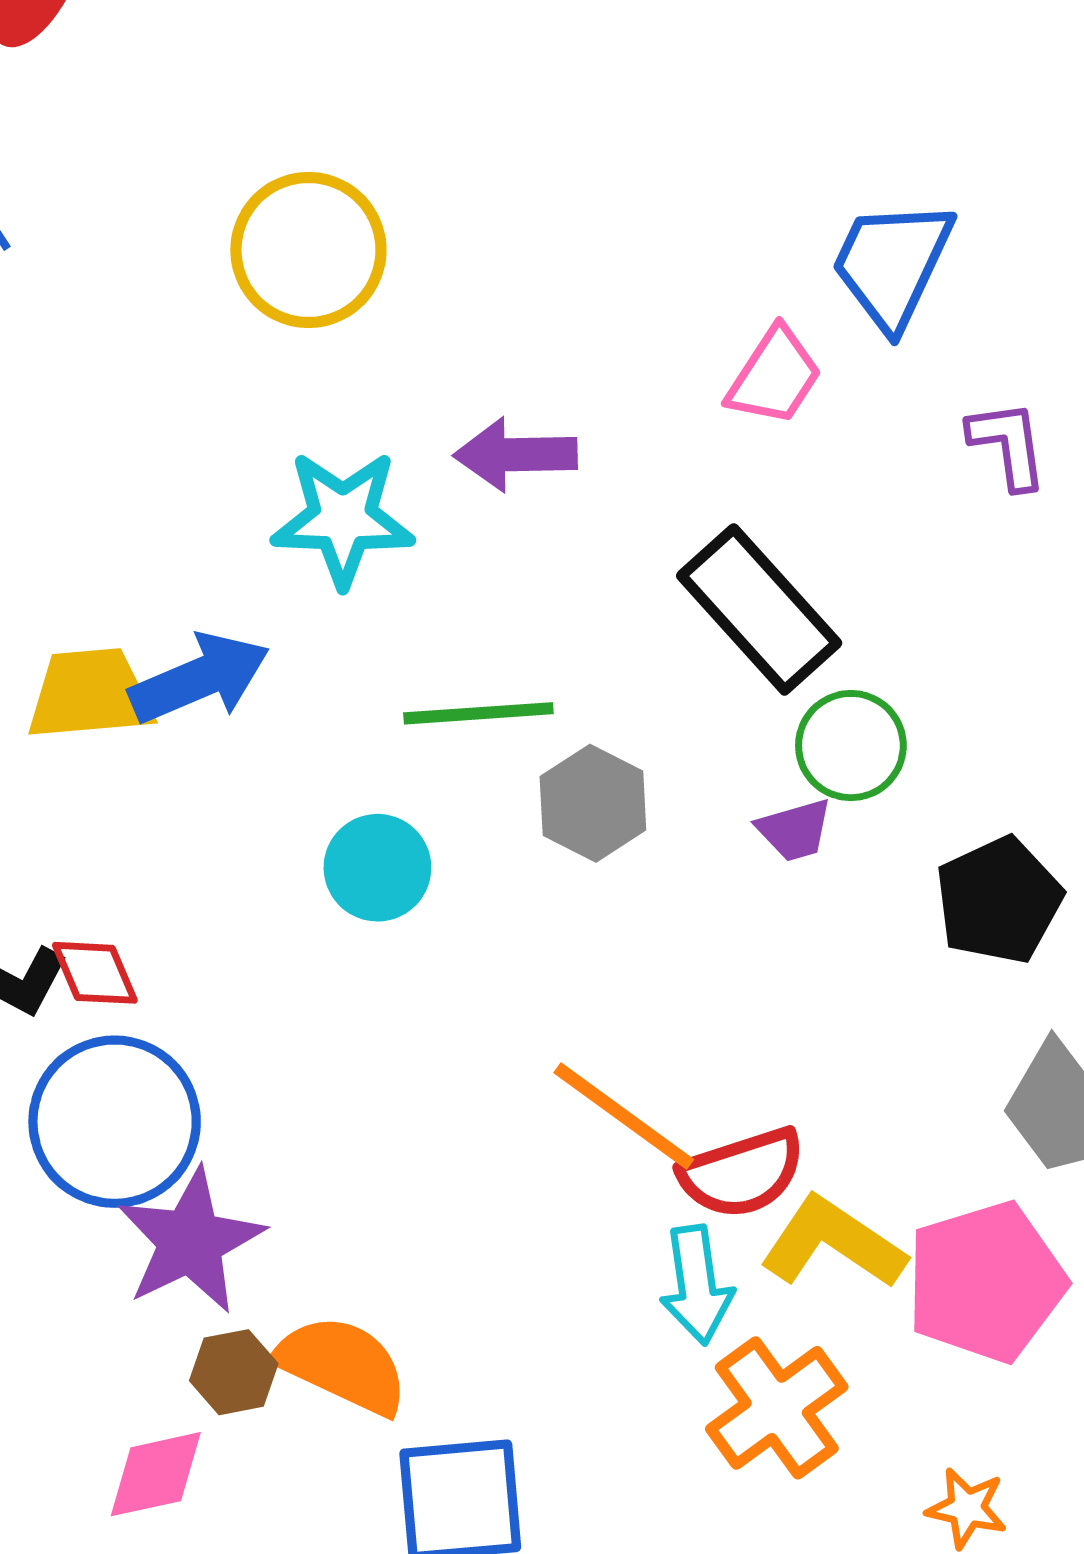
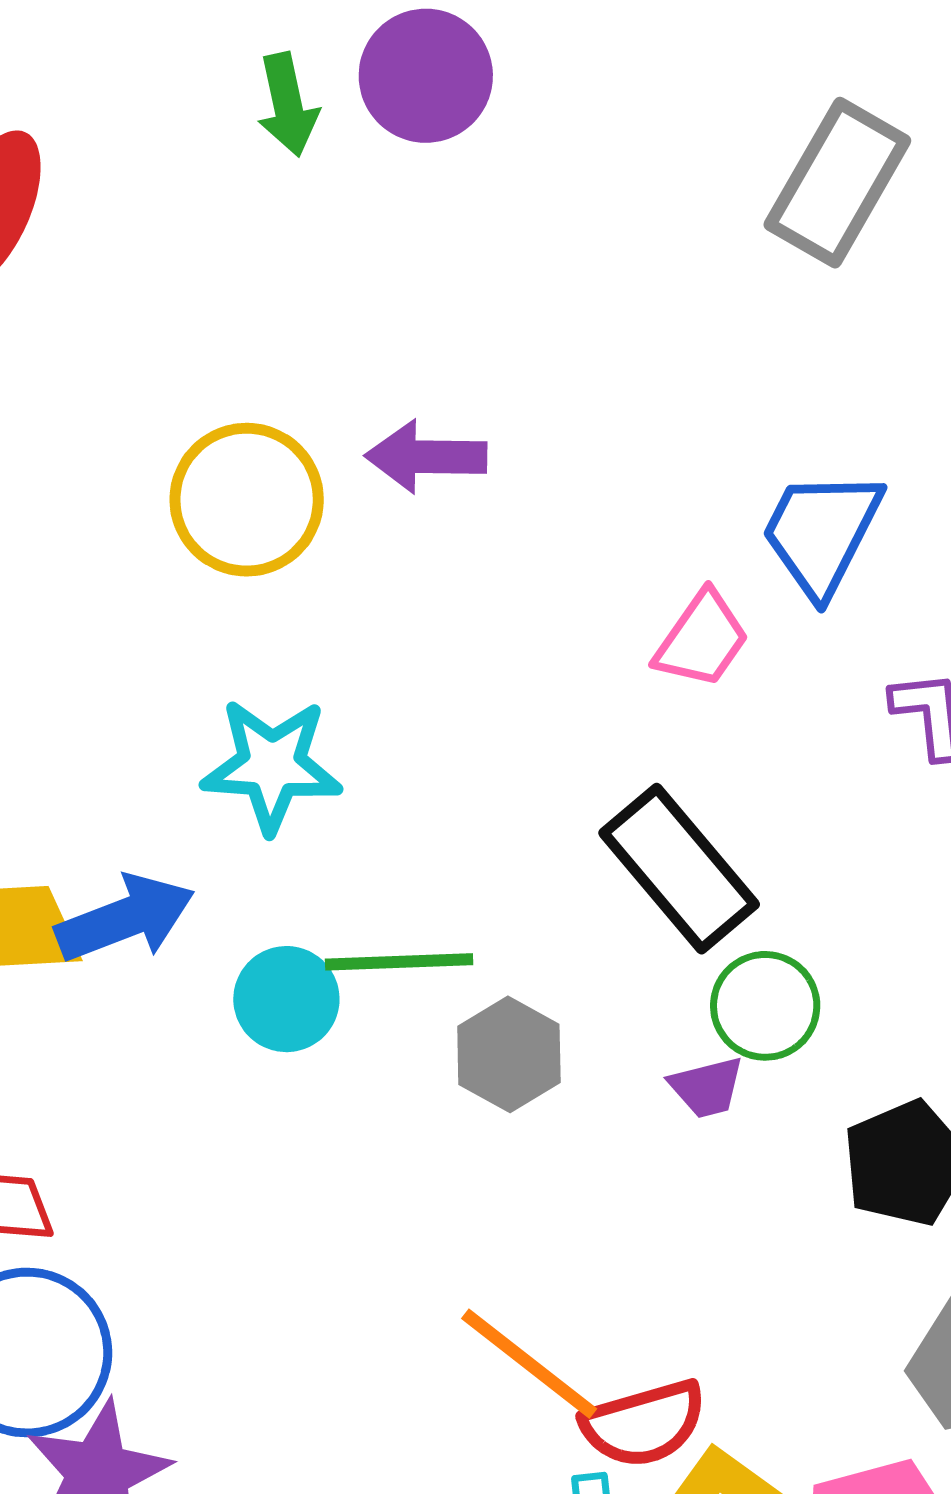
purple arrow: (516, 455) -> (426, 457), moved
cyan circle: (377, 868) -> (286, 999), moved

